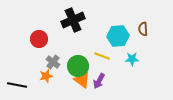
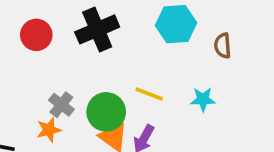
cyan hexagon: (118, 36) -> (176, 24), moved
red circle: (39, 39) -> (36, 35), moved

